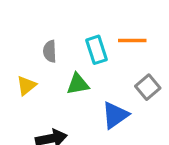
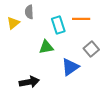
gray semicircle: (50, 51) -> (29, 12), moved
yellow triangle: (26, 86) -> (13, 23), moved

